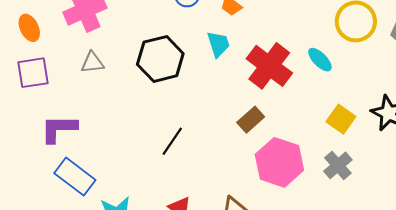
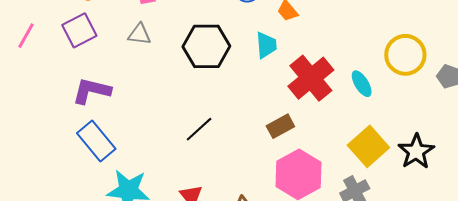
purple square: (33, 73) -> (79, 30), turned -32
yellow square: (341, 119) -> (368, 146), size x1.4

